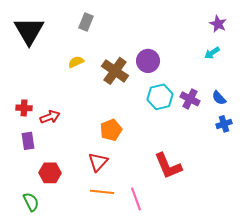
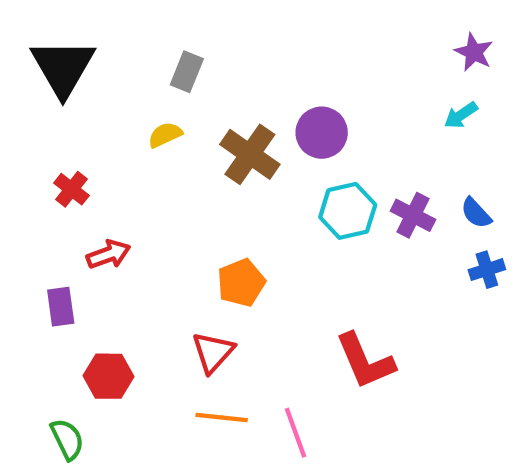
gray rectangle: (86, 22) -> (187, 72), moved
red cross: (24, 108) -> (72, 189), moved, turned 35

